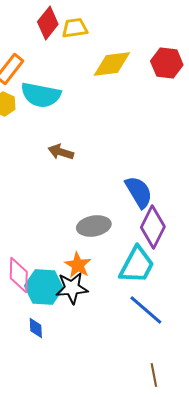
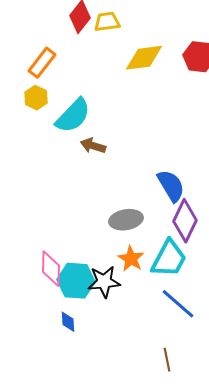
cyan semicircle: (41, 95) -> (73, 116), moved, turned -57
orange star: (78, 265) -> (131, 259), moved
brown line: (154, 375) -> (167, 360), moved

